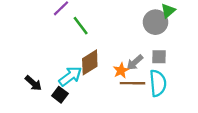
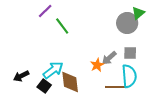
brown diamond: (90, 62) -> (70, 82), moved, turned -65
black arrow: (33, 83) -> (21, 76), turned 112
brown line: (132, 83) -> (116, 87), moved

